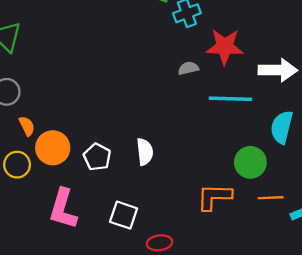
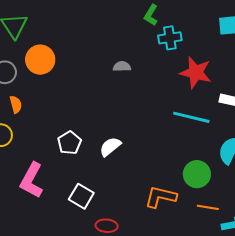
gray semicircle: (188, 68) -> (122, 66), moved
orange circle: (53, 148) -> (40, 60), moved
white semicircle: (145, 152) -> (110, 147), turned -135

